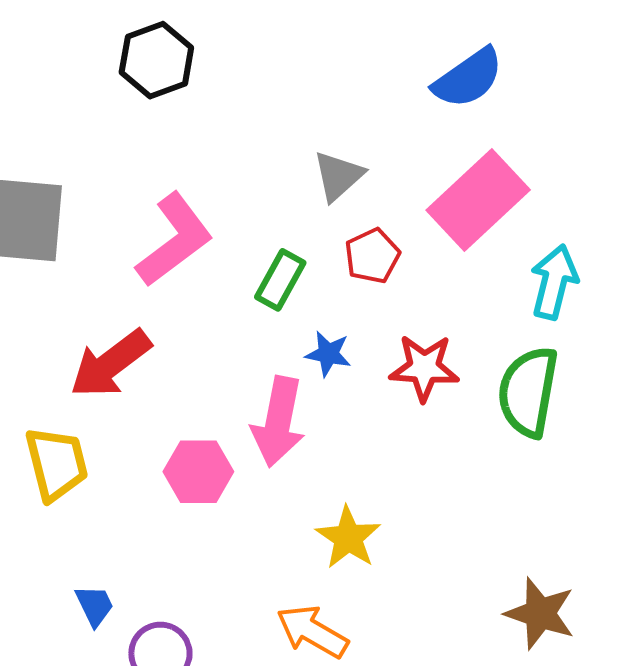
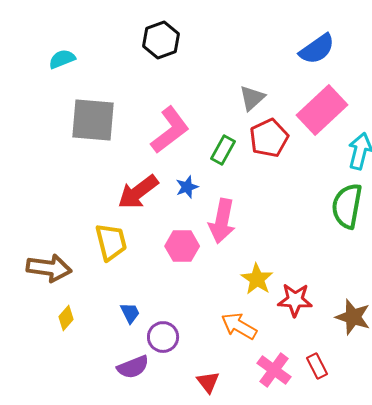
red pentagon: (372, 256) -> (269, 138), size x1.4
blue star: (328, 354) -> (187, 187), moved, turned -30
red star: (424, 368) -> (295, 300), moved

